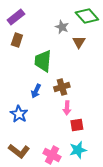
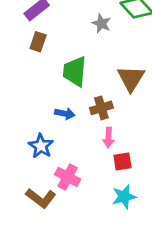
brown triangle: (79, 42) -> (131, 78), moved, size x1.5
blue arrow: (36, 91) -> (65, 114), turned -104
pink cross: (52, 155) -> (68, 177), moved

